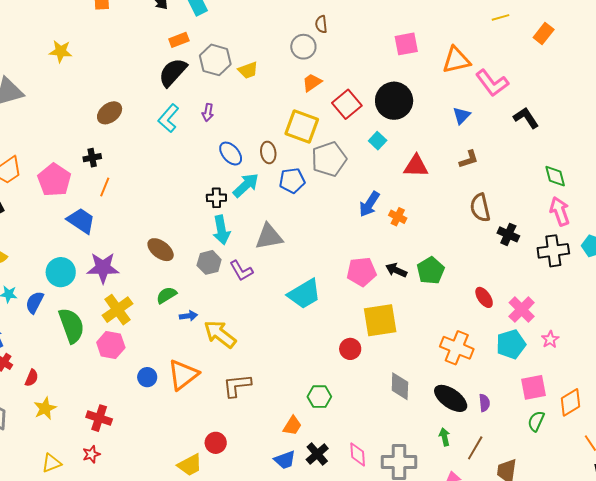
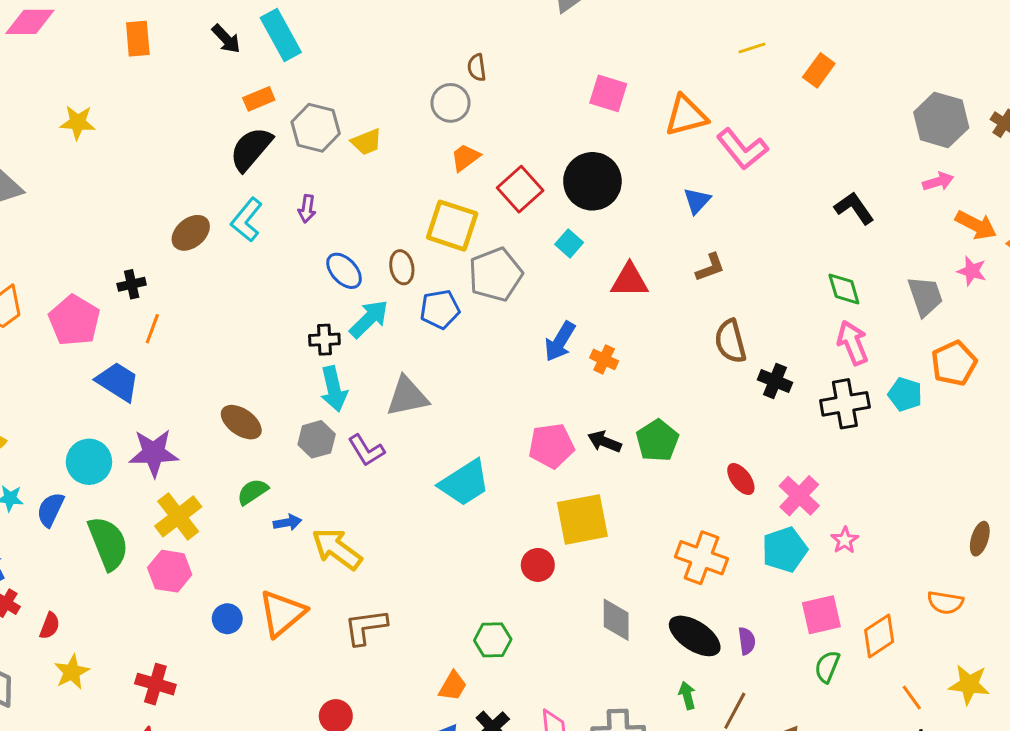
pink square: (406, 44) -> (608, 93), turned 30
brown ellipse: (110, 113) -> (191, 233), moved
black L-shape: (526, 118) -> (854, 208), moved

